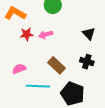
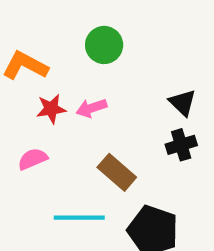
black cross: (87, 62) -> (181, 145), moved, turned -32
pink semicircle: (19, 69) -> (33, 159), moved

